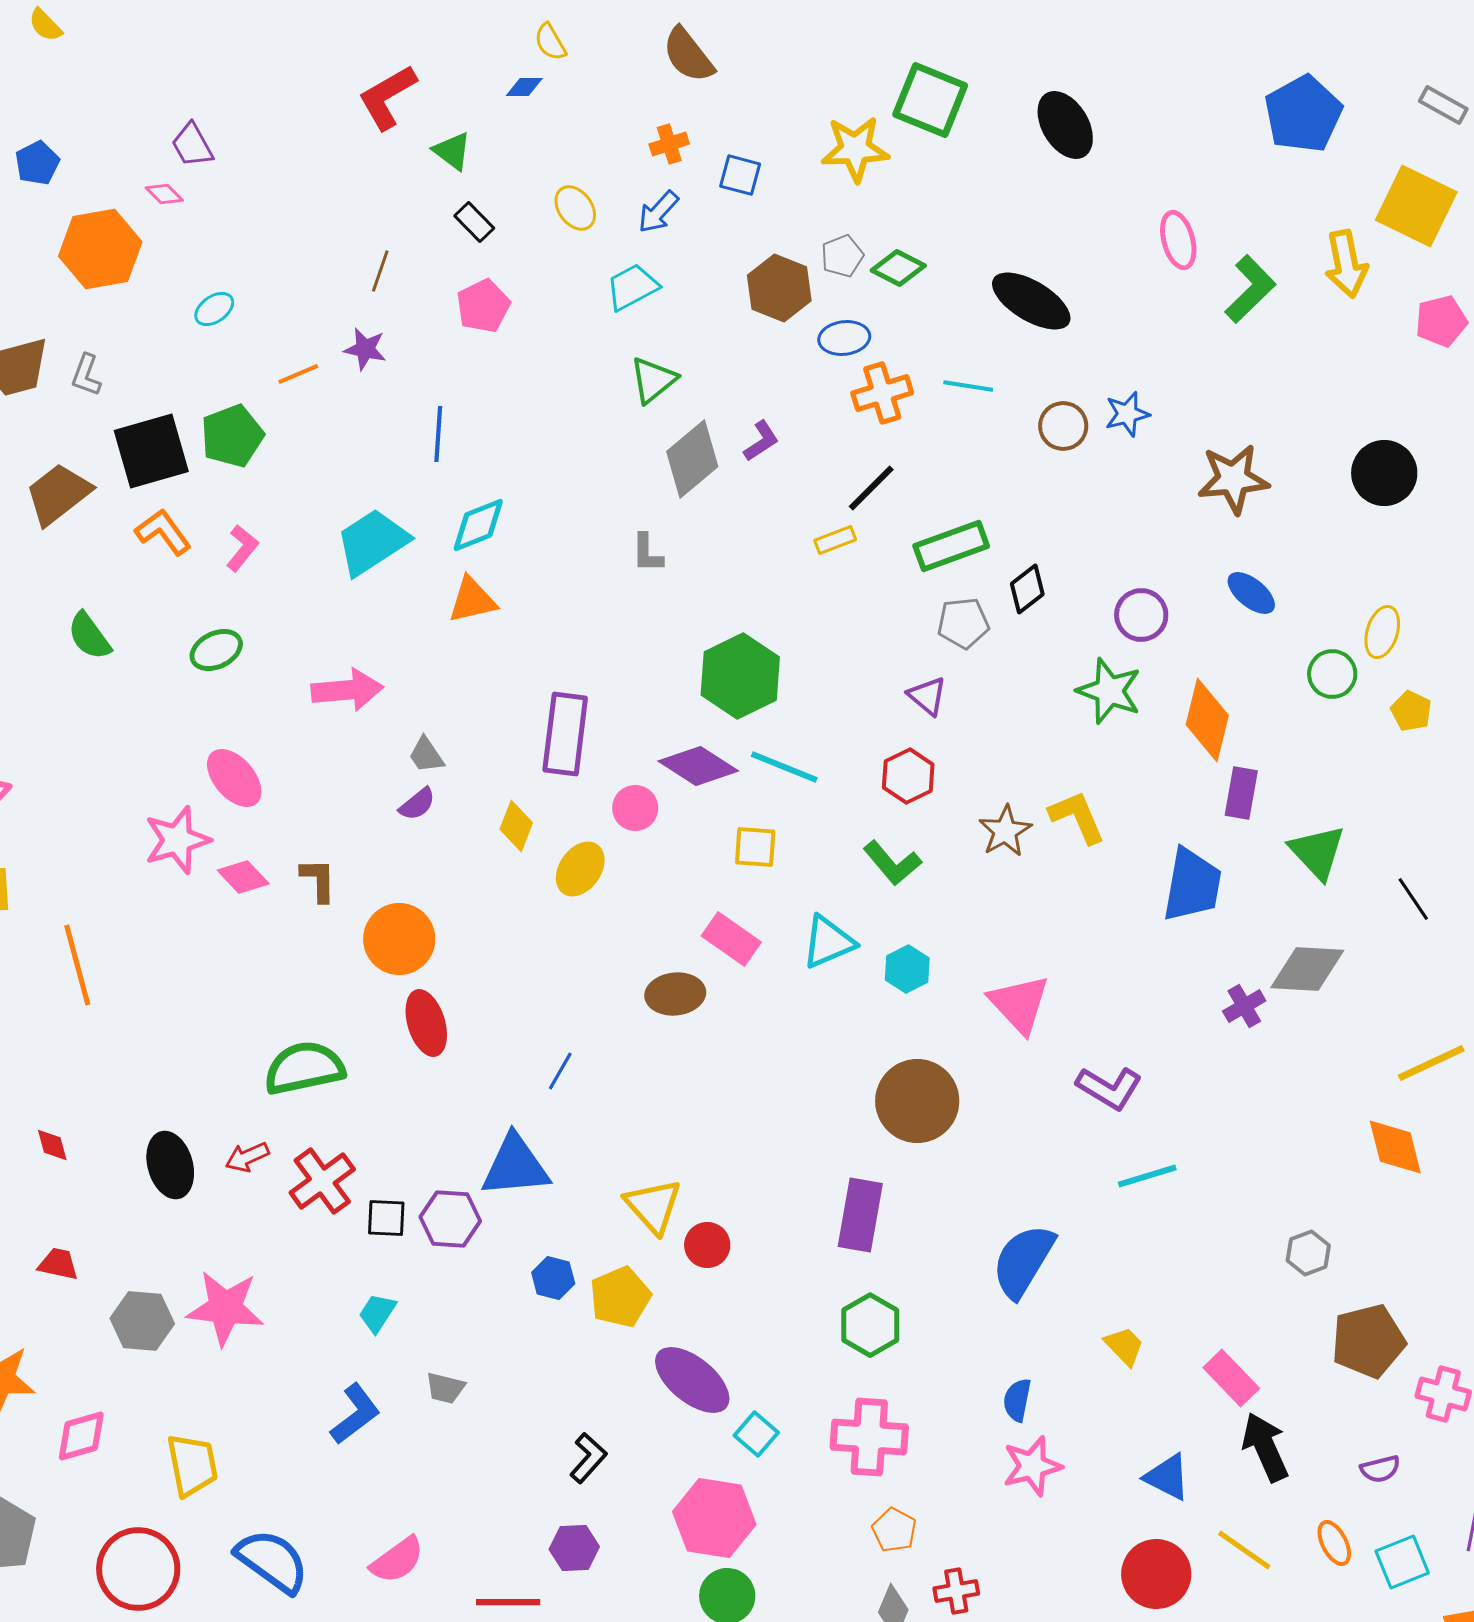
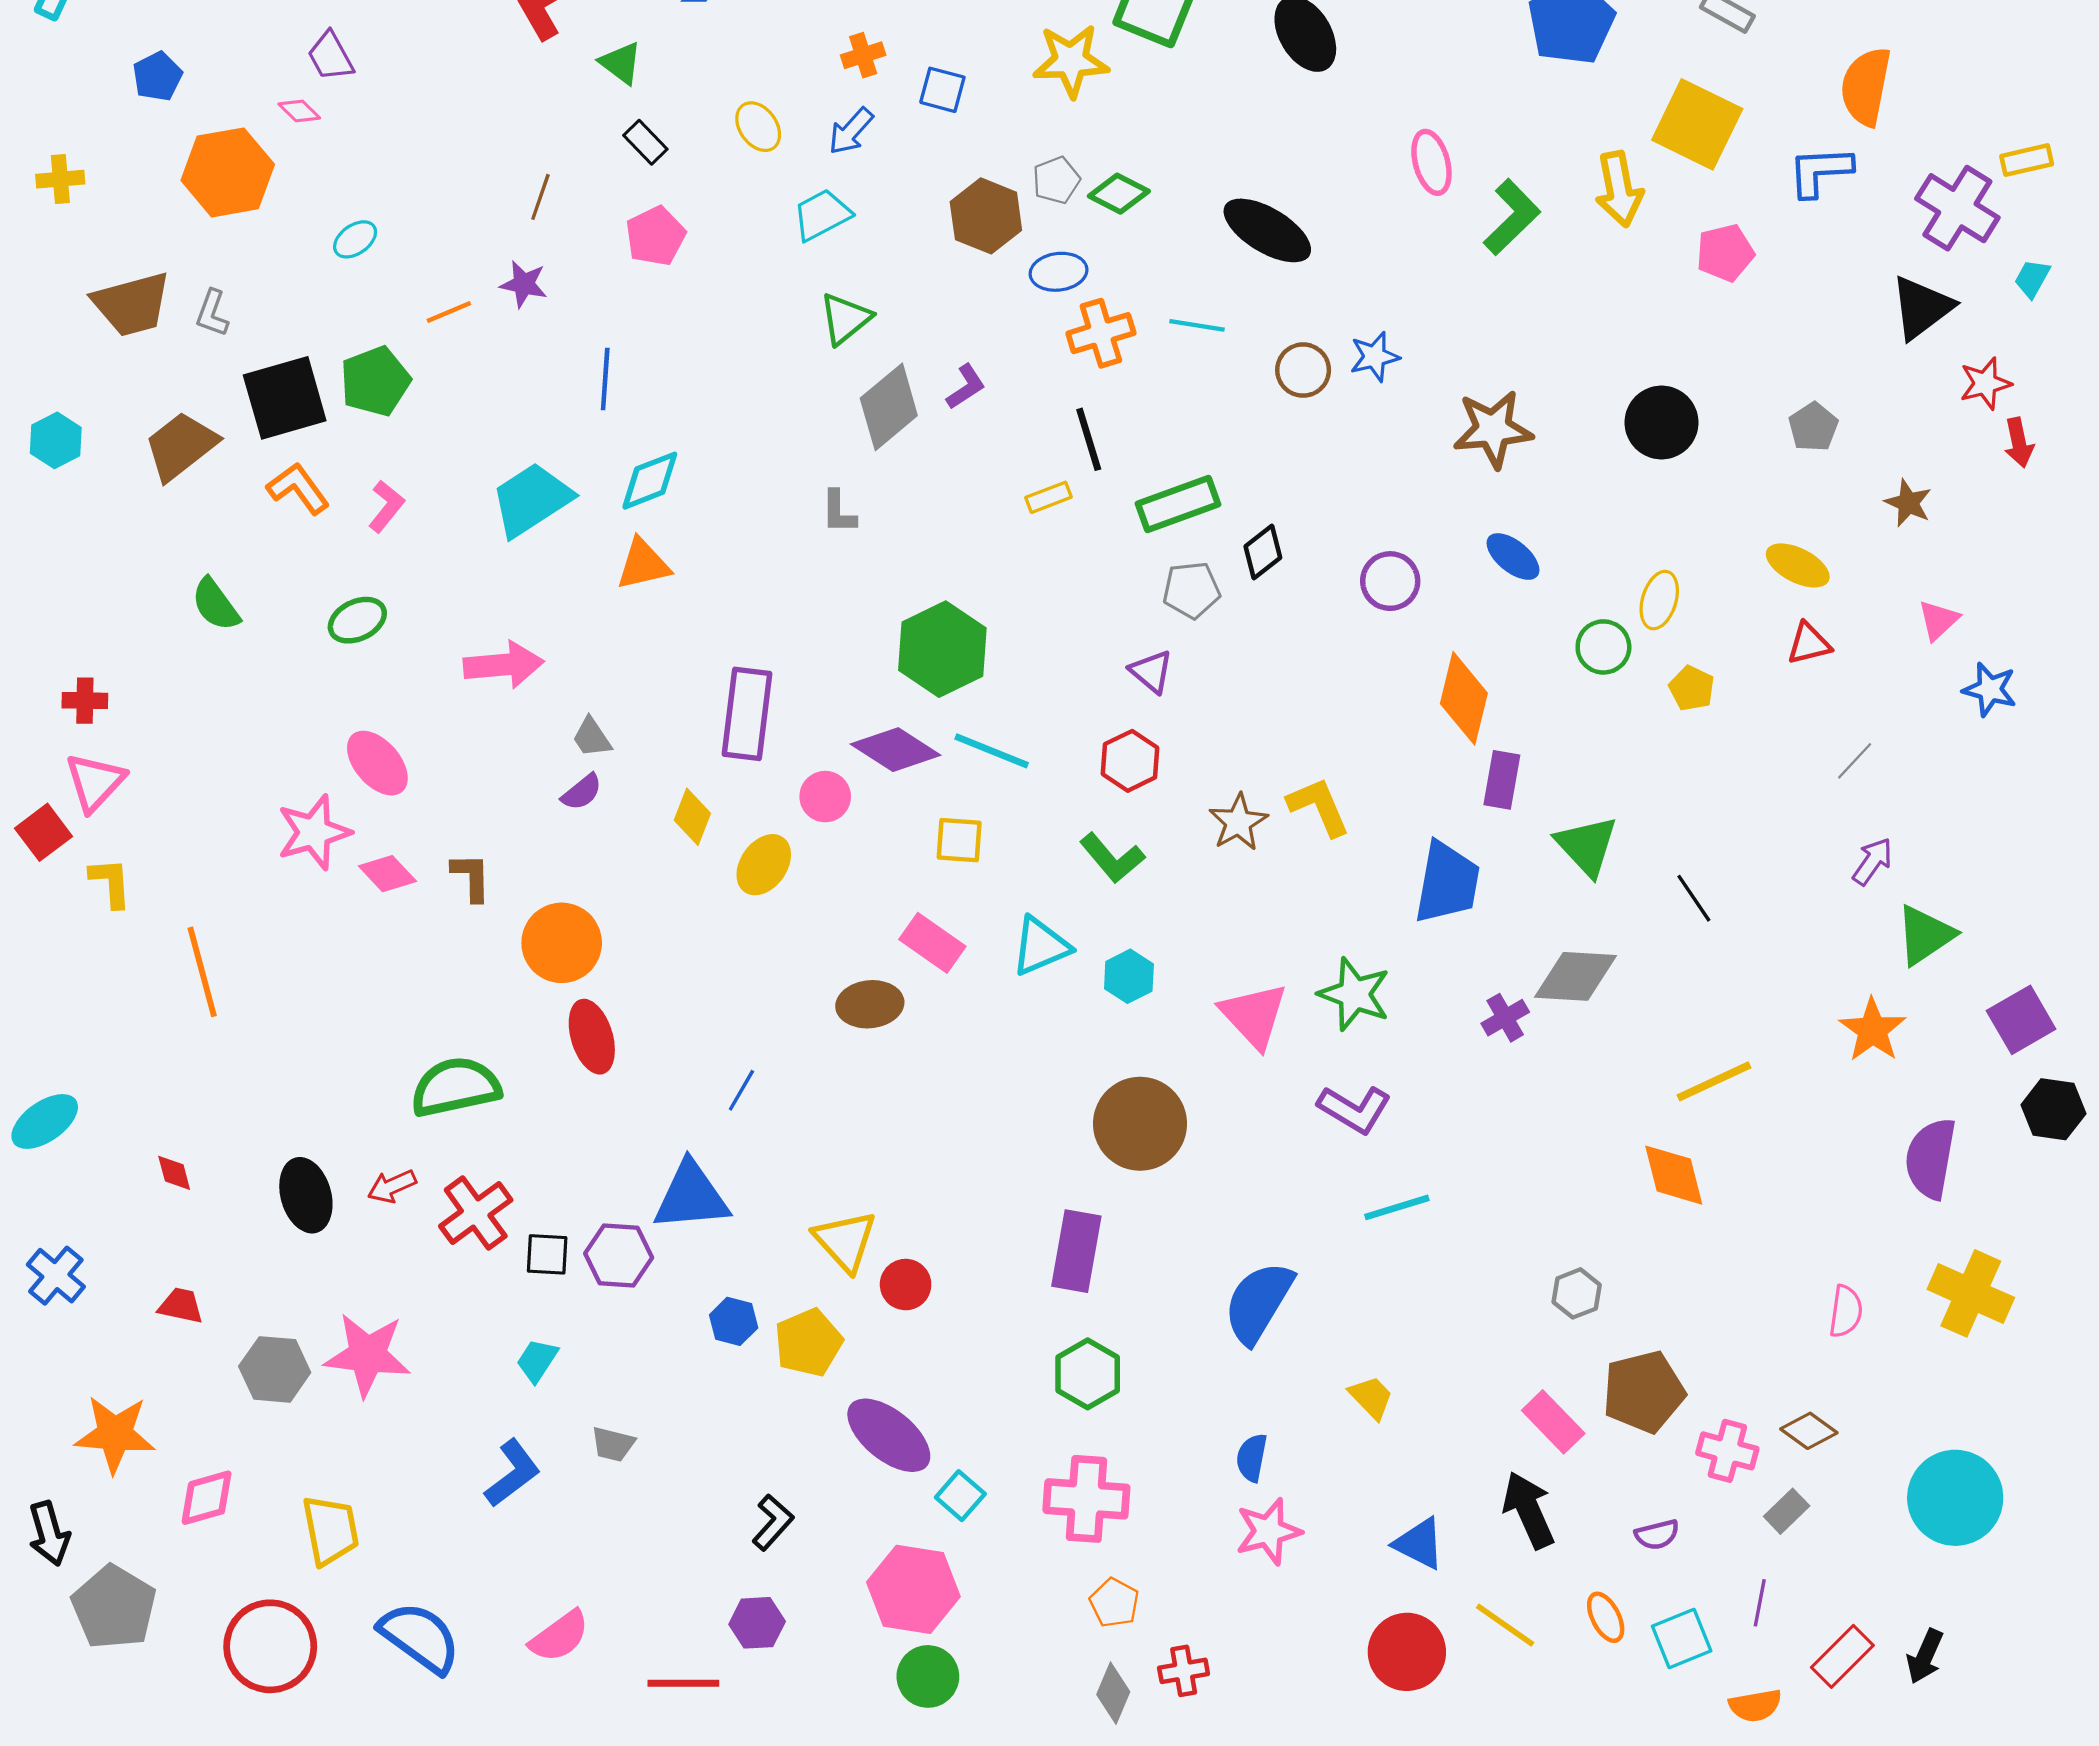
black line: (871, 488) -> (1089, 439), turned -62
green star: (1109, 691) -> (1354, 994), moved
pink rectangle: (1231, 1378) -> (1553, 1422), moved

